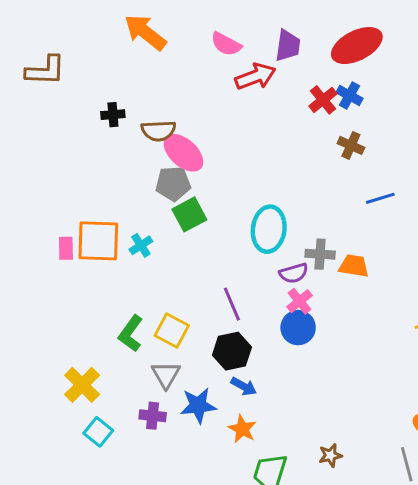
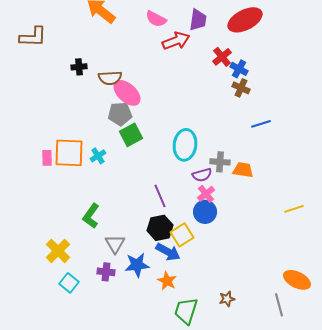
blue cross: (349, 95) -> (239, 69), moved
yellow square: (172, 331) -> (182, 235), moved, turned 30
blue arrow: (244, 386) -> (168, 252), size x1.4

